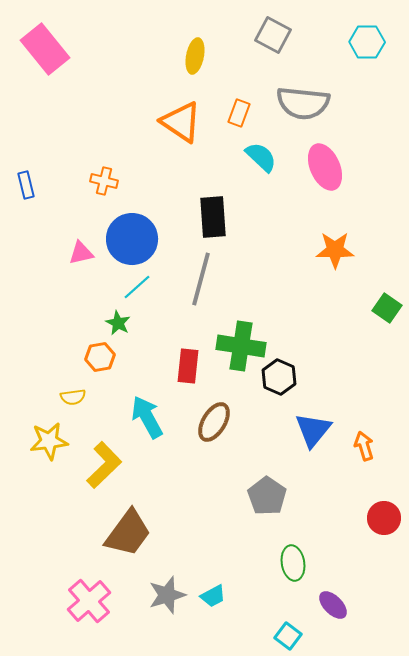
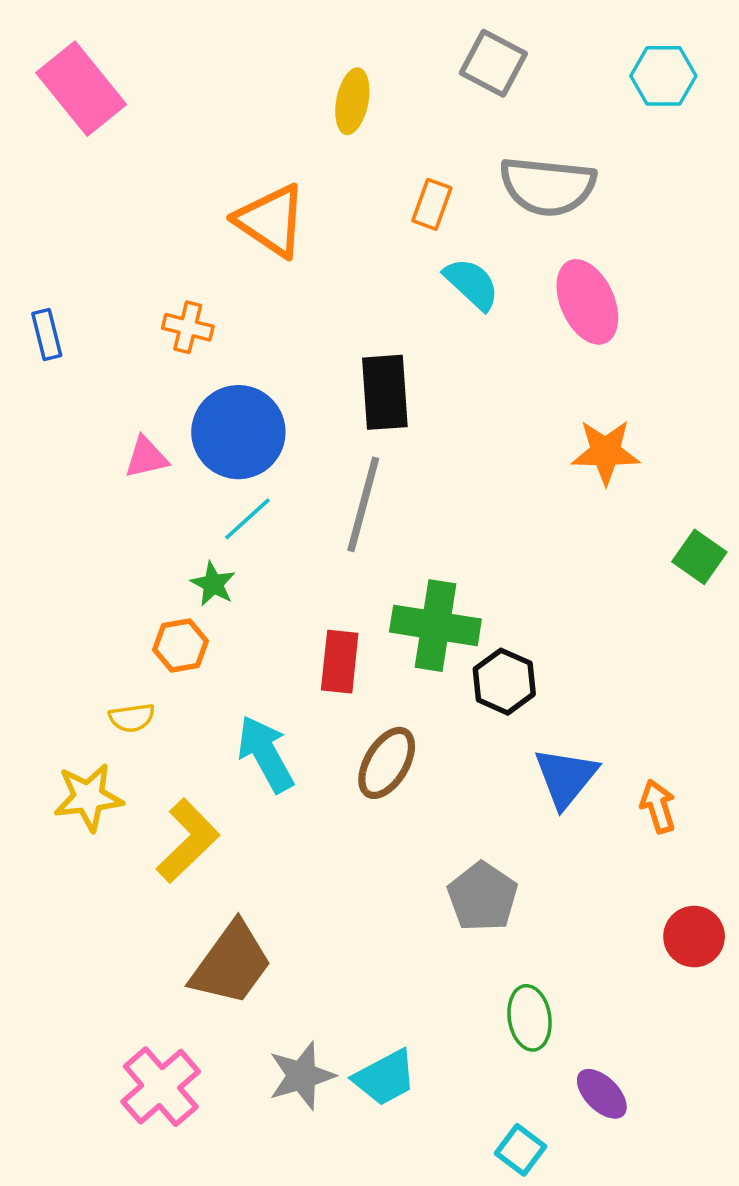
orange triangle: (181, 122) -> (271, 221), moved
cyan trapezoid: (213, 596) -> (385, 1078), size x1.4

